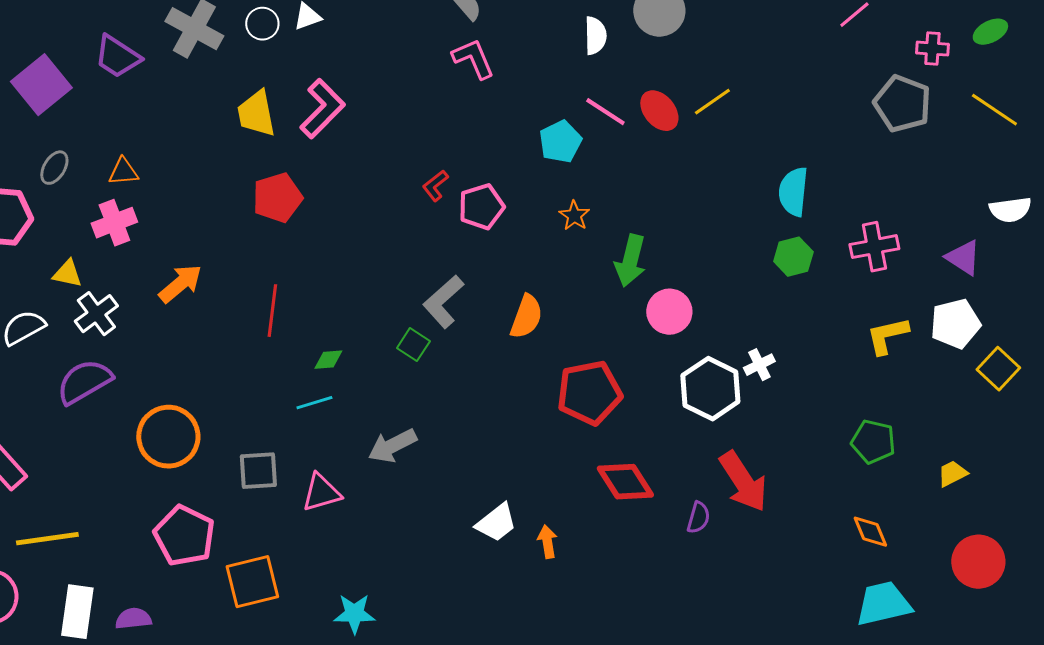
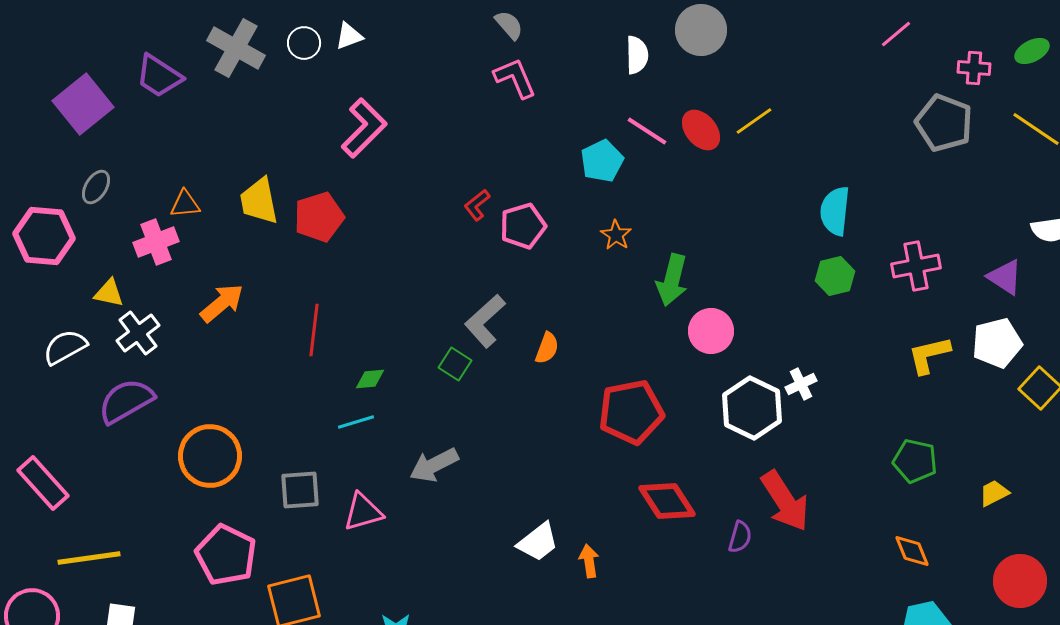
yellow trapezoid: (256, 114) -> (259, 201), moved
orange triangle: (123, 172) -> (185, 204), moved
orange semicircle: (526, 317) -> (547, 348), moved, size x0.7

